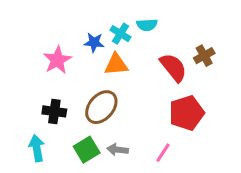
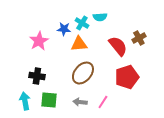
brown ellipse: (101, 107) -> (83, 73), moved
green square: (87, 150) -> (49, 100), moved, turned 36
pink line: (163, 153) -> (103, 102), moved

